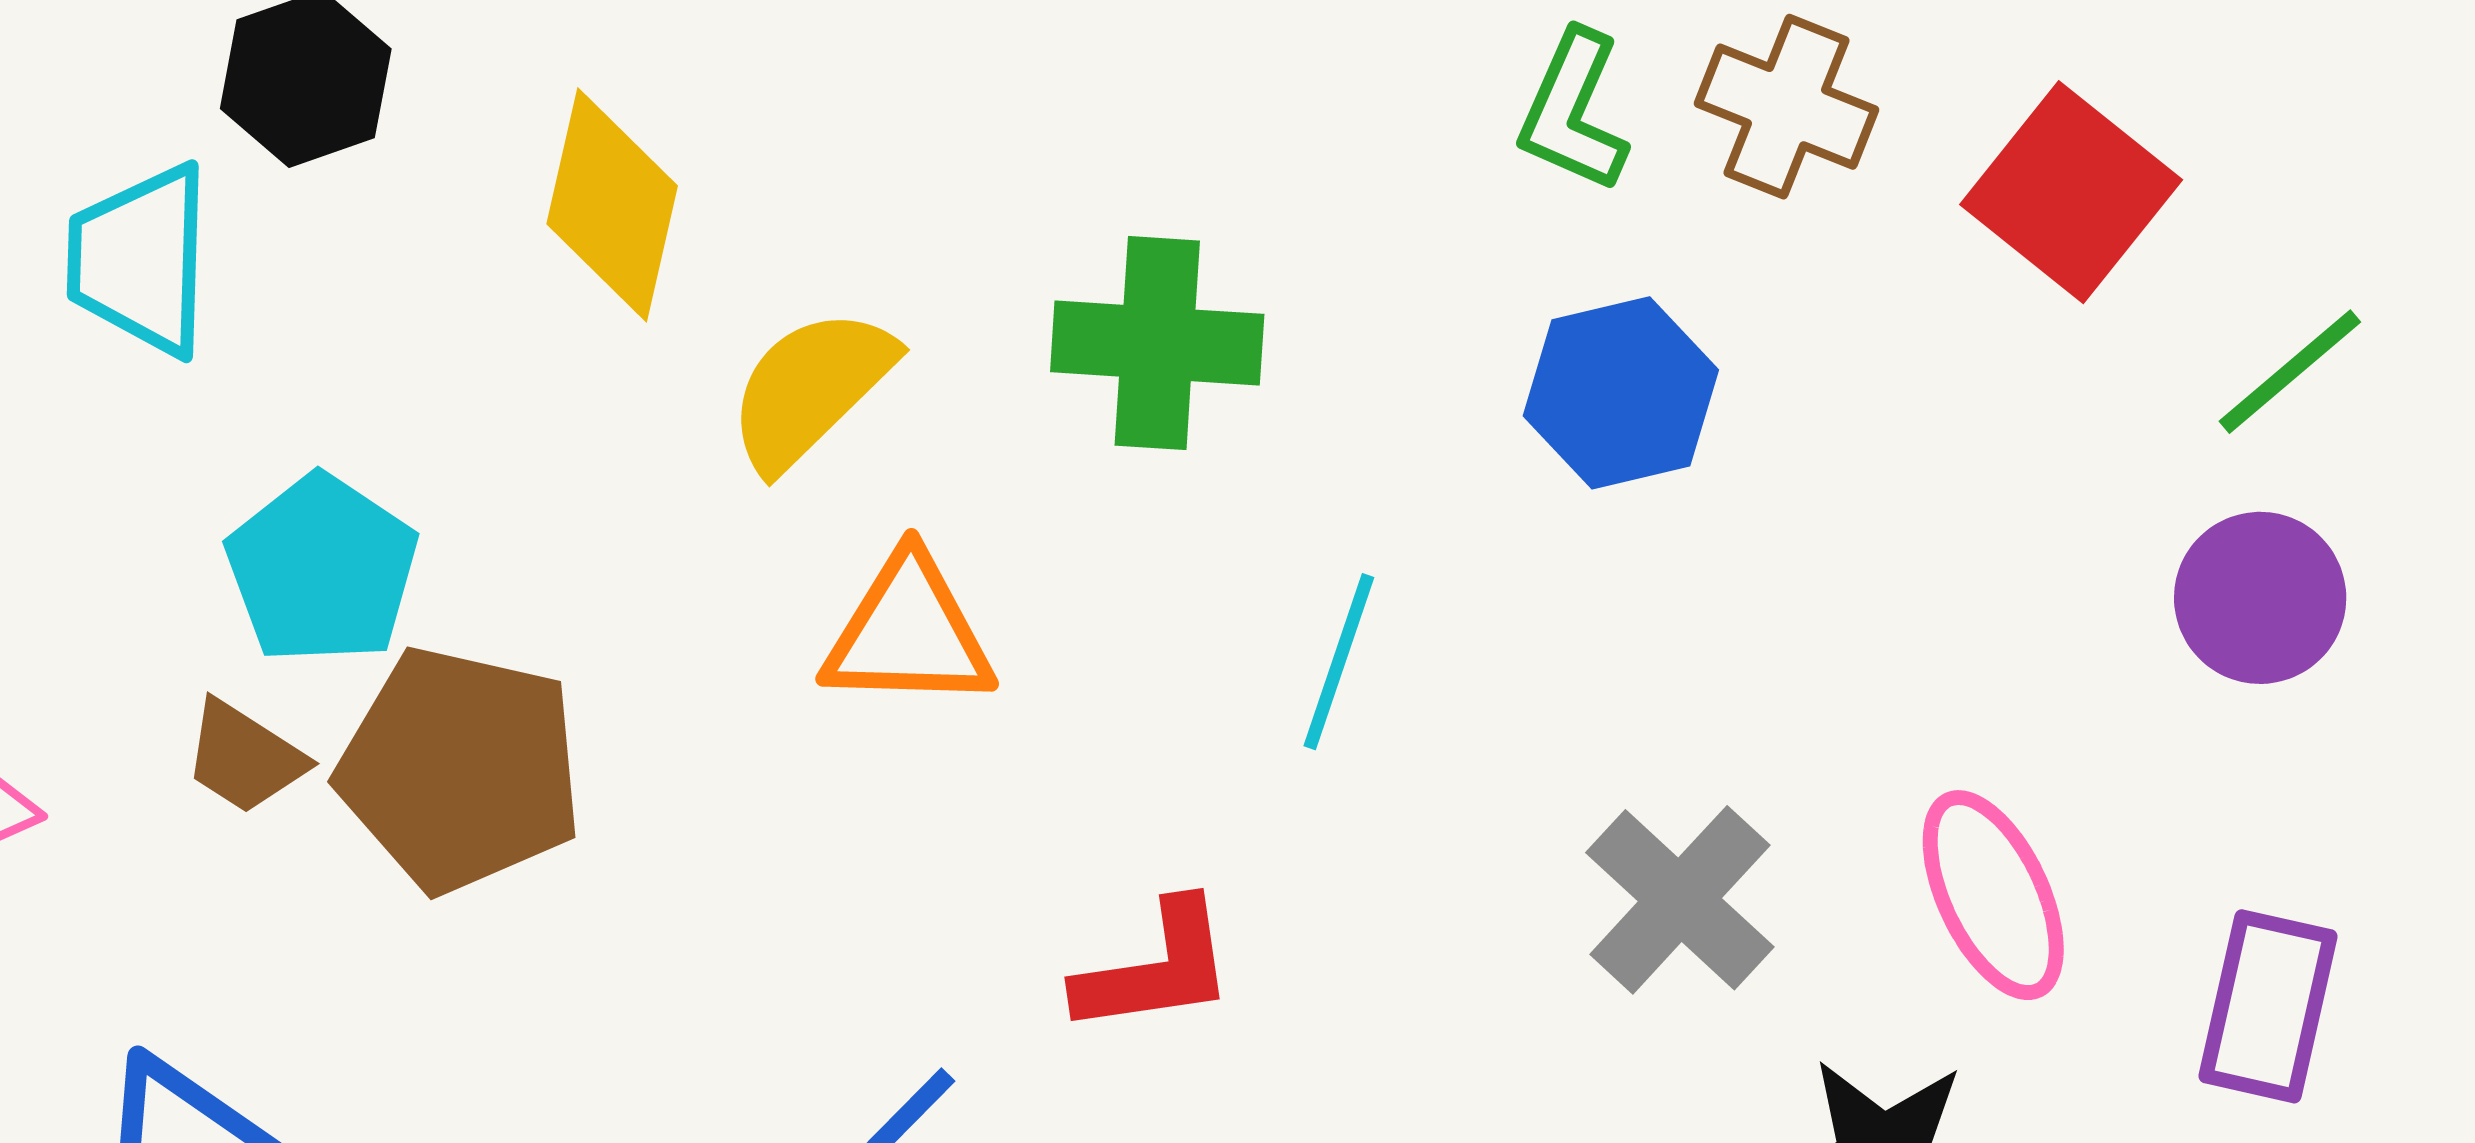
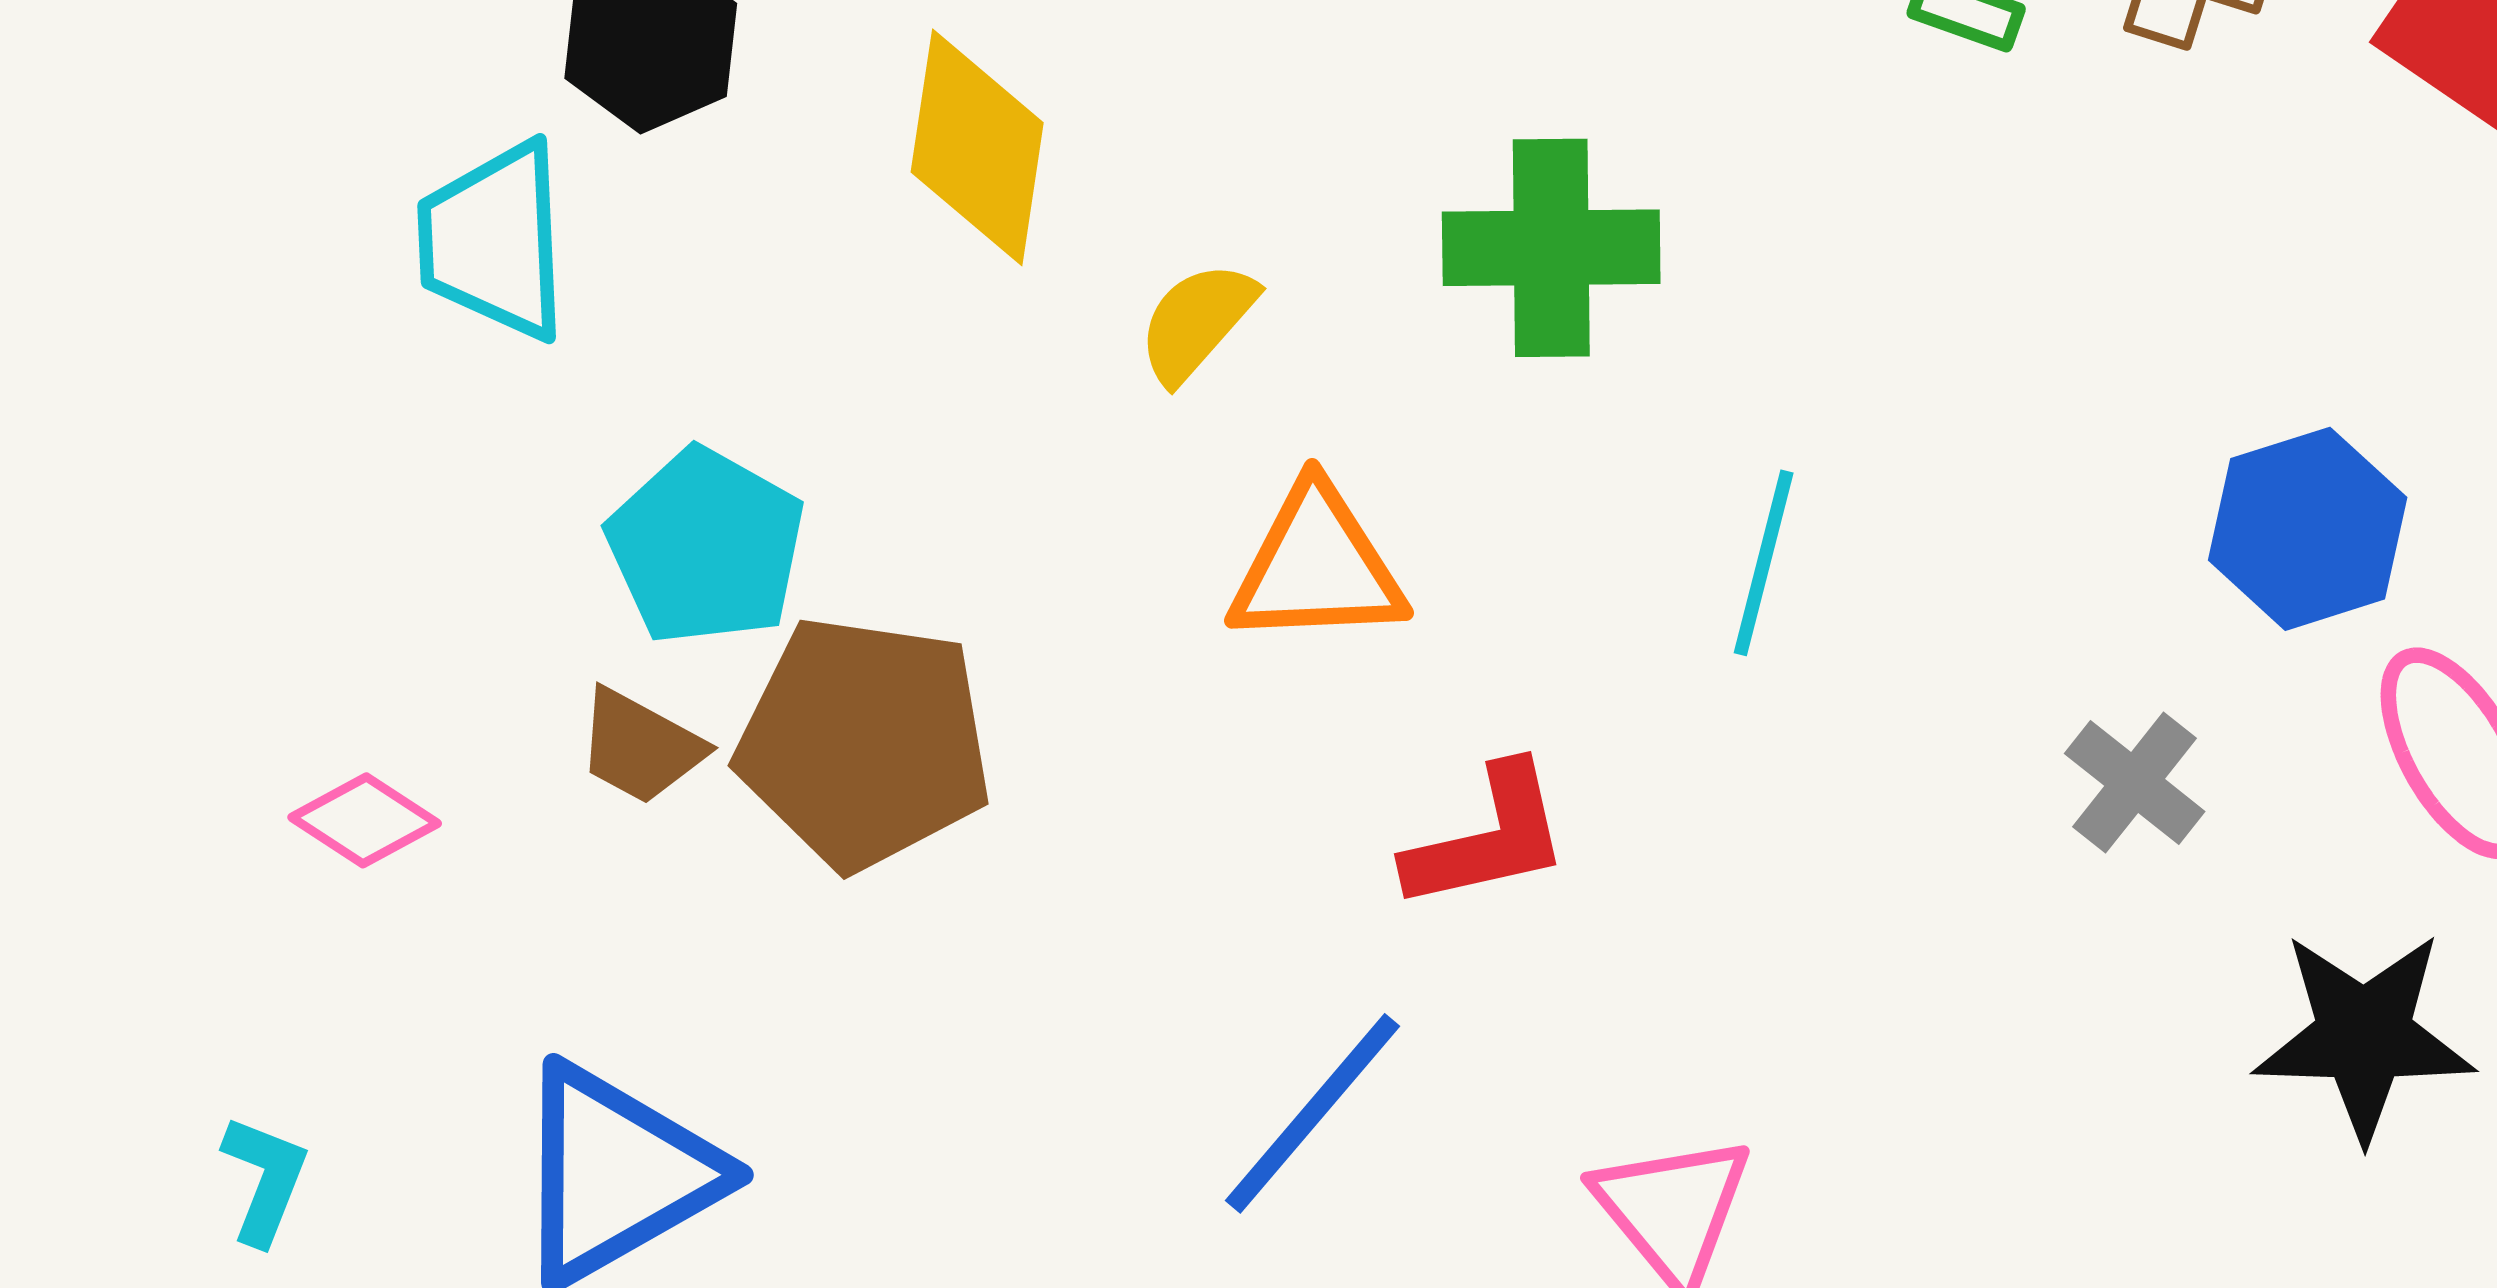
yellow semicircle: (811, 389) -> (1197, 322), size x0.7
blue hexagon: (1621, 393) -> (2308, 529), moved
gray cross: (1680, 900) -> (2135, 782), size x0.7
red L-shape: (1156, 968) -> (1488, 838), moved

